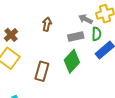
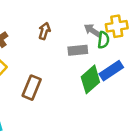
green semicircle: (97, 34) -> (103, 40), moved
green diamond: (72, 61) -> (90, 79), moved

